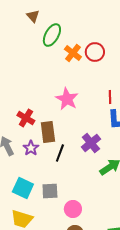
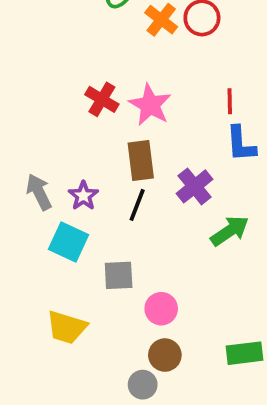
red cross: (26, 118) -> (102, 99), moved
brown rectangle: (48, 132) -> (141, 161), moved
cyan square: (23, 188) -> (69, 242), moved

